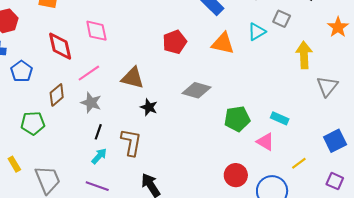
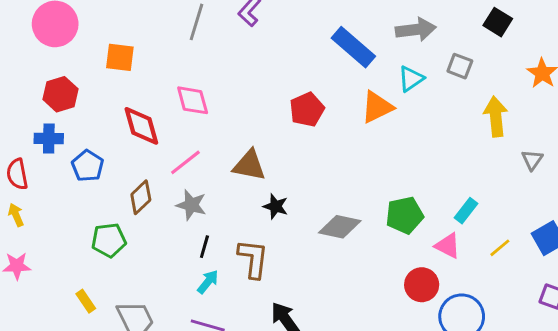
cyan triangle: (257, 32) -> (411, 79), moved
orange triangle: (223, 43) -> (377, 107), turned -35
gray triangle: (327, 86) -> (532, 160), size x0.7
gray diamond: (197, 90) -> (340, 227), moved
cyan rectangle: (280, 118) -> (466, 211), turned -72
yellow line: (299, 163) -> (500, 248), moved
red circle: (236, 175) -> (422, 285), moved

